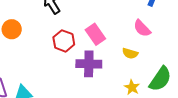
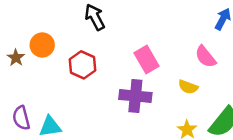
red hexagon: (64, 41) -> (82, 65), moved

